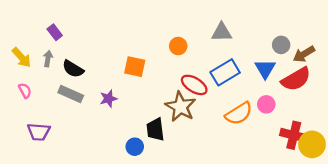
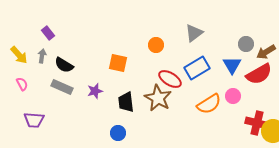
gray triangle: (222, 32) -> (194, 33), turned -36
black trapezoid: (155, 130) -> (126, 102), moved

